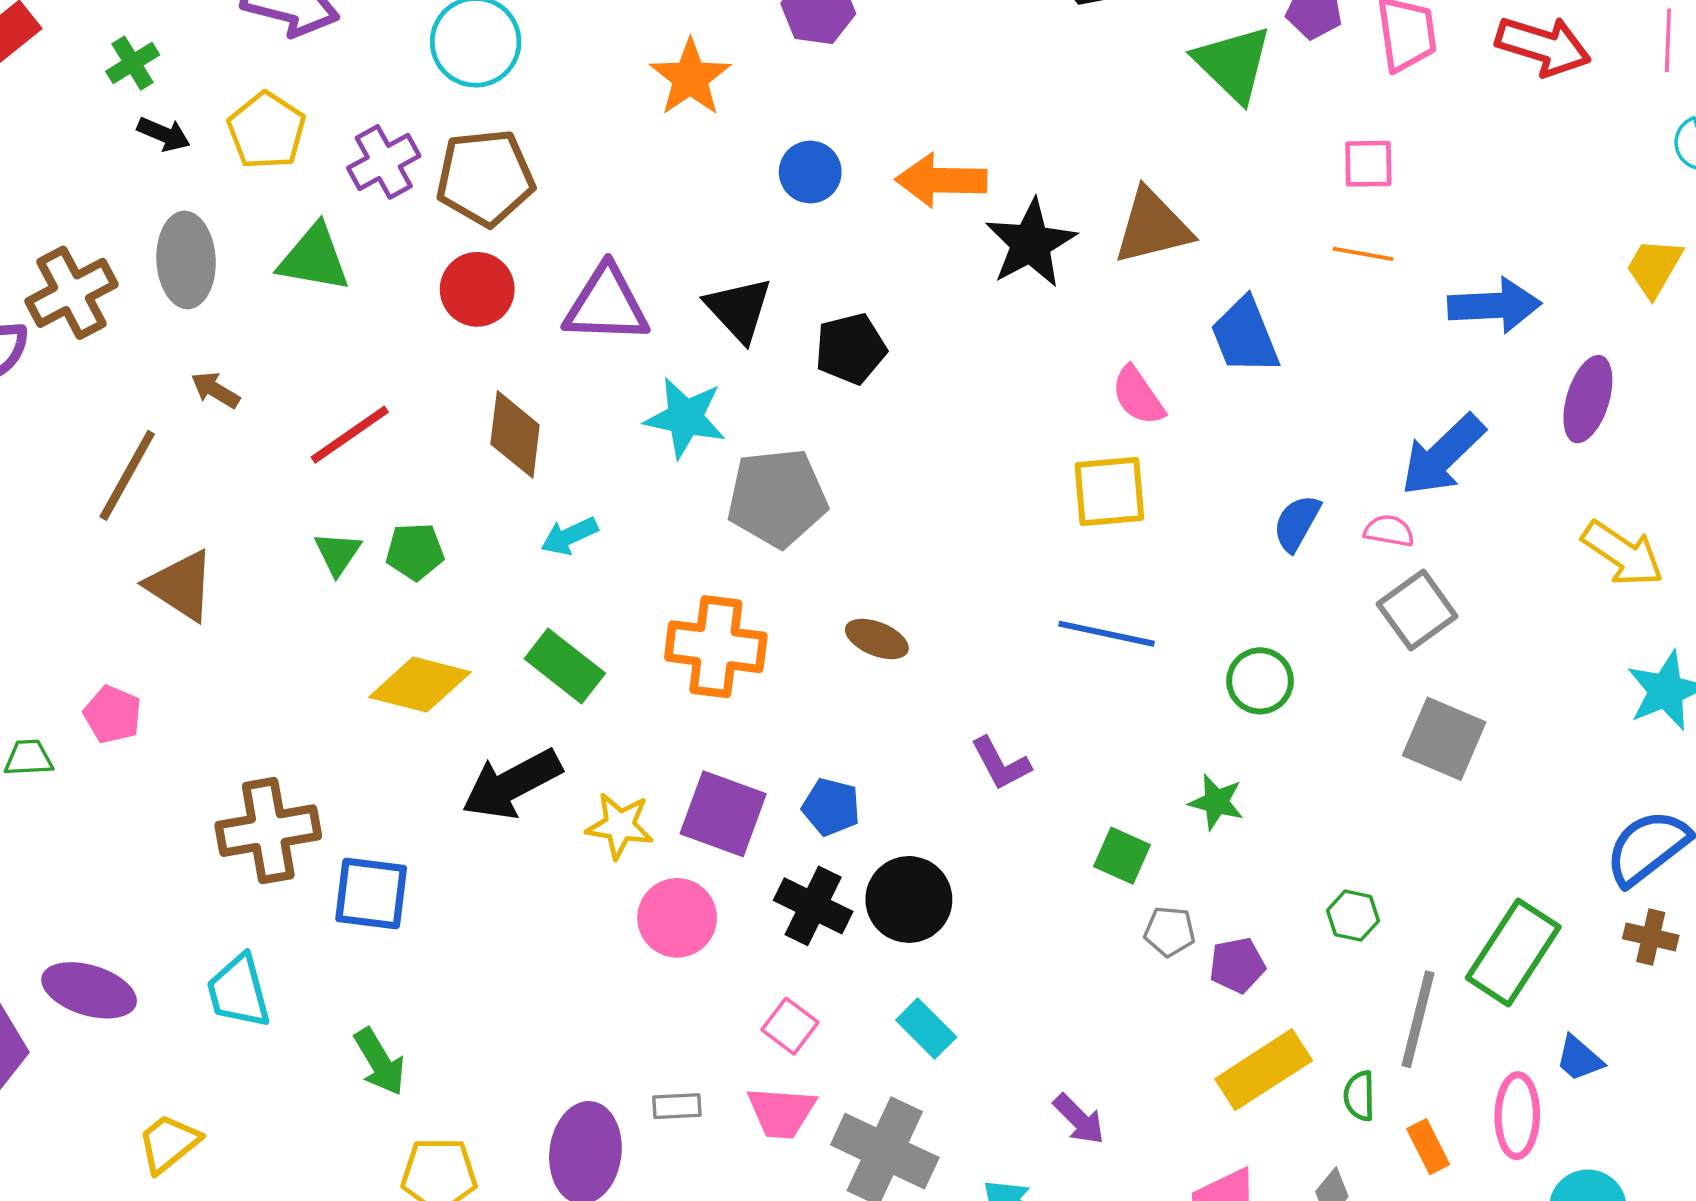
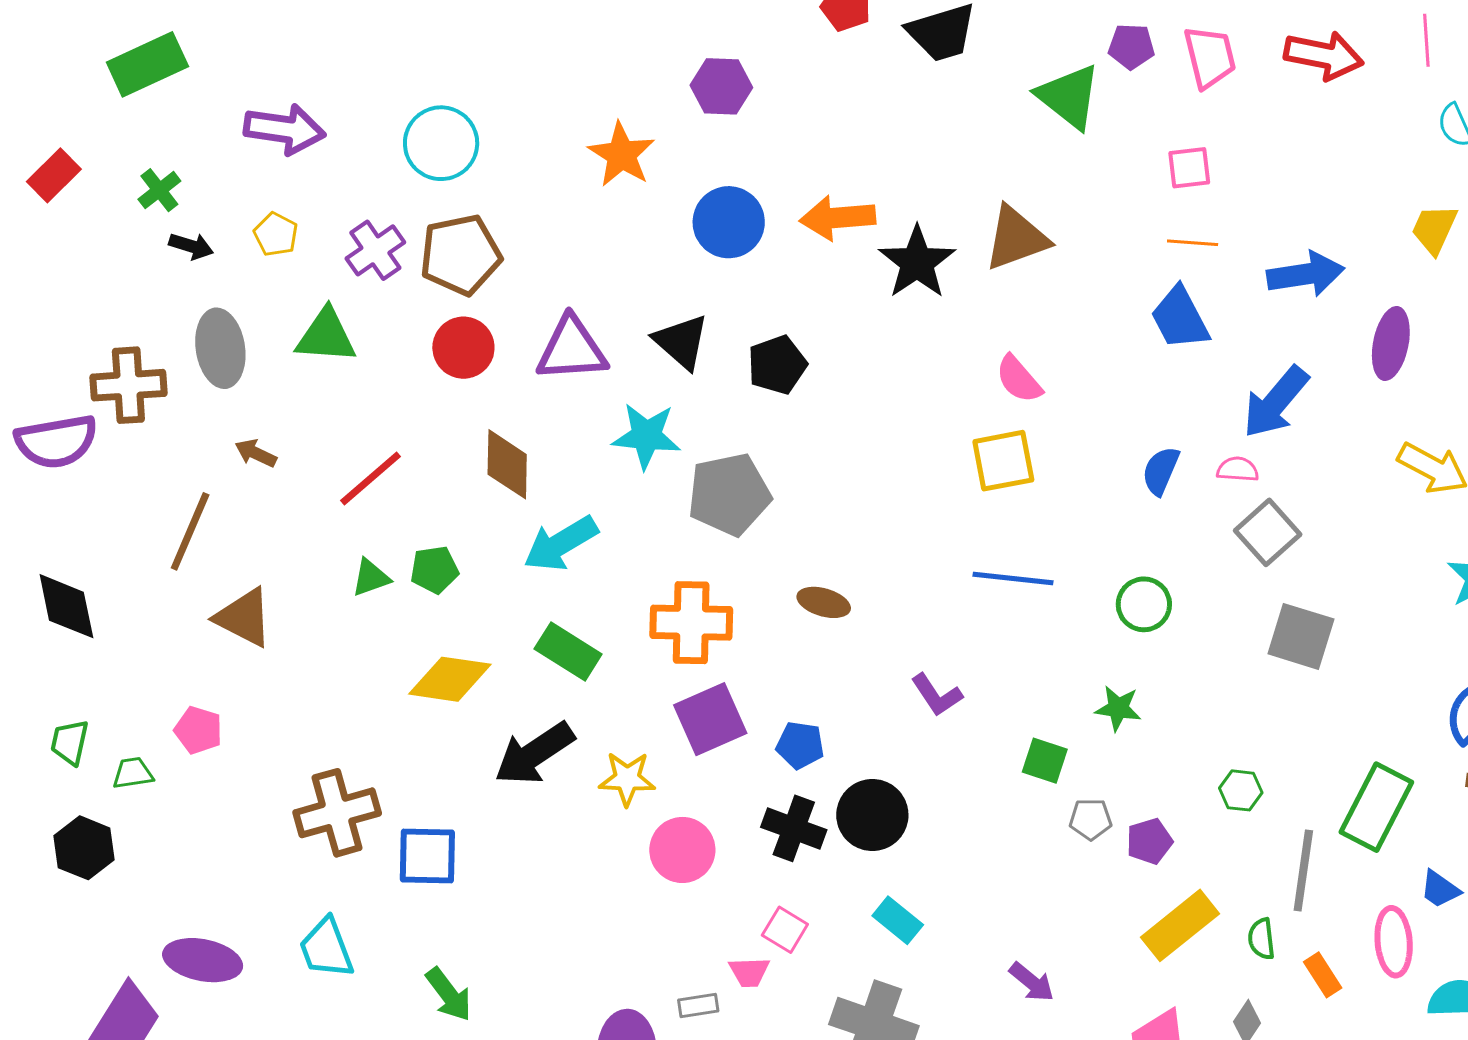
yellow pentagon: (267, 131) -> (276, 234), size x0.7
blue circle: (810, 172) -> (729, 222), size x1.4
brown cross: (71, 293) -> (128, 385), turned 30
blue trapezoid: (1245, 336) -> (1180, 318), moved
cyan arrow: (569, 536) -> (561, 544), size x1.6
green triangle: (338, 553) -> (371, 578), turned 42
purple square: (723, 814) -> (710, 719), moved, turned -38
pink trapezoid: (781, 1112) -> (749, 972), moved, size x0.7

